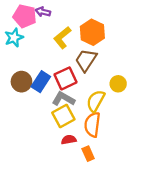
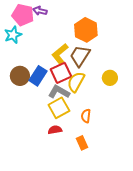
yellow L-shape: (62, 38) -> (60, 54), moved
yellow semicircle: (96, 101) -> (76, 82), moved
orange semicircle: (92, 125) -> (86, 116), size x0.6
red semicircle: (69, 140) -> (55, 130), moved

